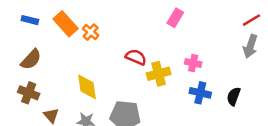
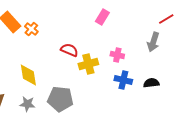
gray arrow: (250, 46) -> (153, 42), moved
black semicircle: (234, 96) -> (151, 83), turned 63

